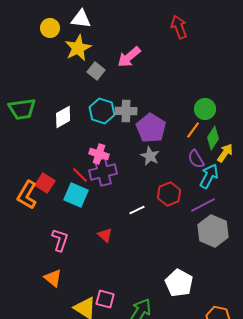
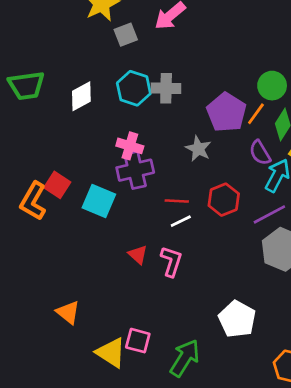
gray square: (96, 71) -> (126, 35), turned 30
purple pentagon: (151, 128) -> (226, 112), moved
red line: (80, 175) -> (177, 201), moved, turned -42
pink L-shape: (60, 240) -> (171, 261), moved

